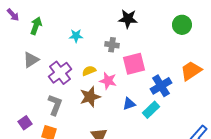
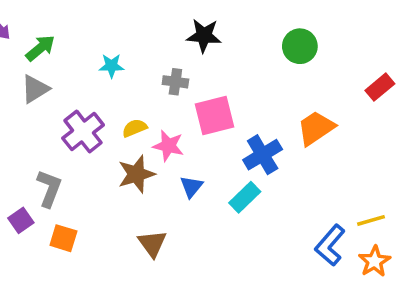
green arrow: (36, 26) -> (40, 48), turned 30
gray triangle: (31, 60) -> (35, 89), moved
blue triangle: (129, 104) -> (191, 187), moved, turned -32
gray L-shape: (55, 105) -> (49, 188), moved

